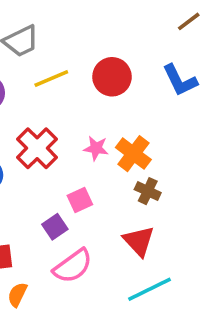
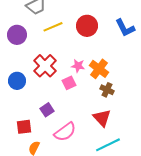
pink square: (80, 200) -> (69, 83), moved
purple square: (55, 227) -> (47, 110), moved

